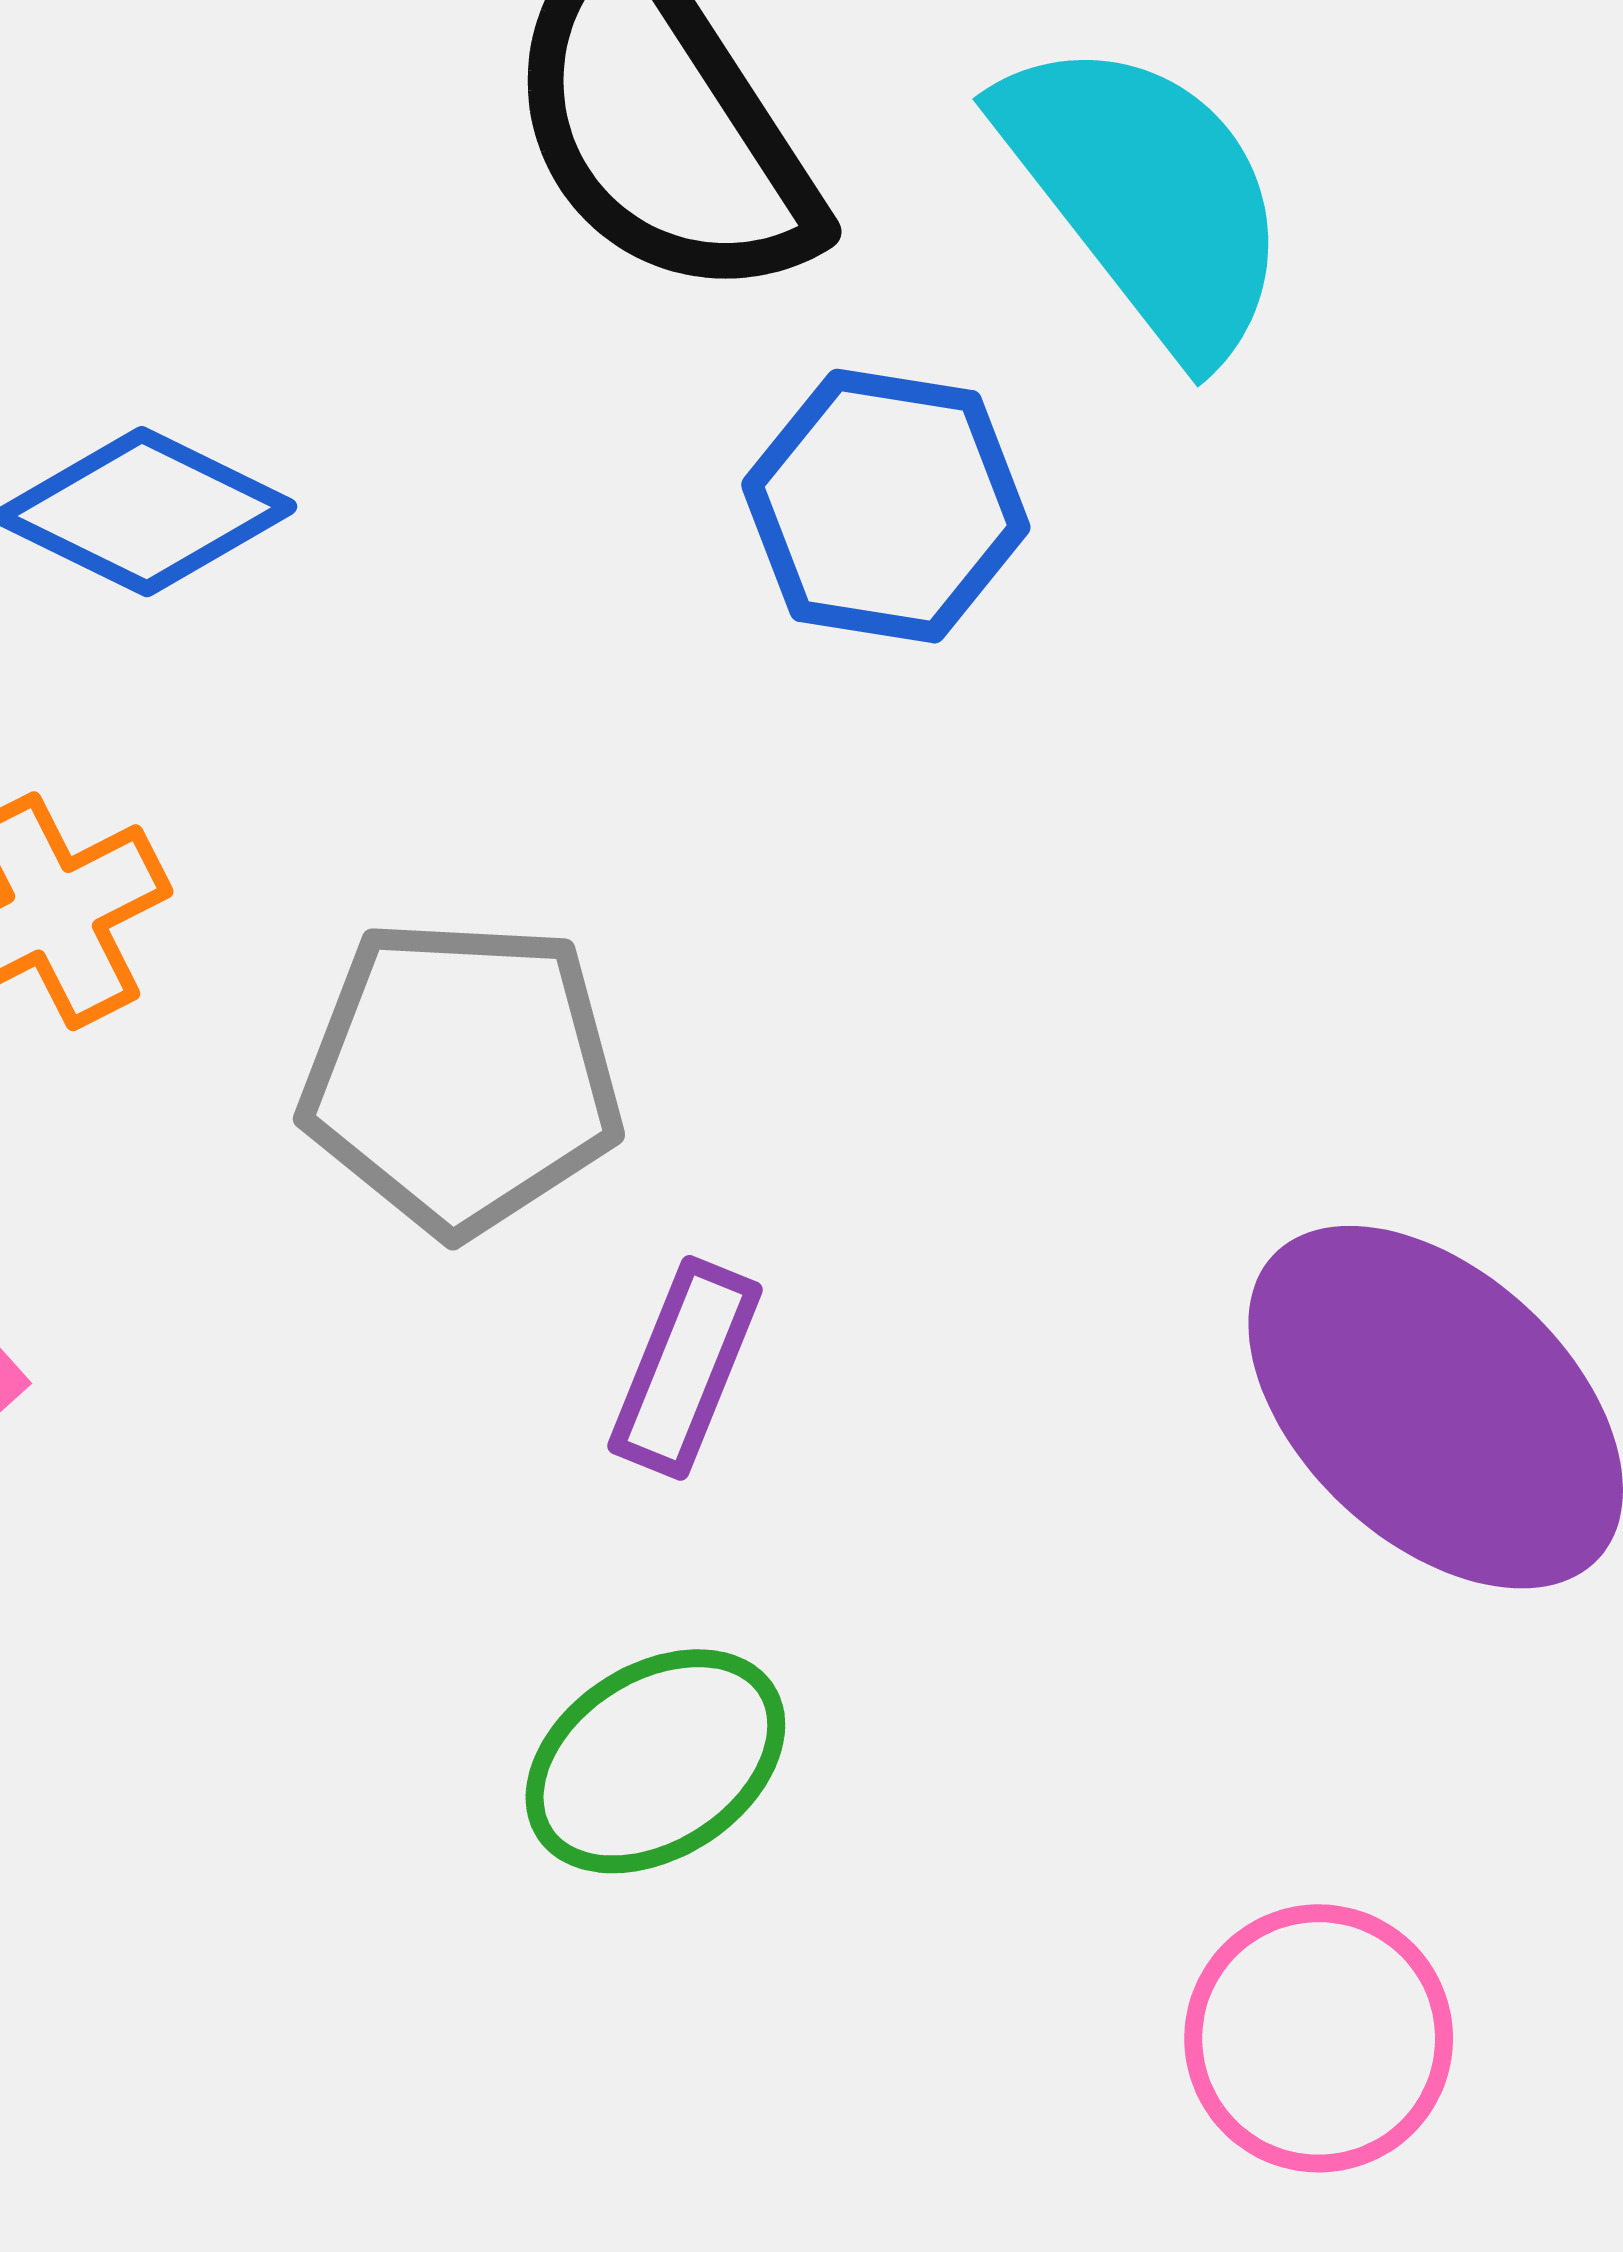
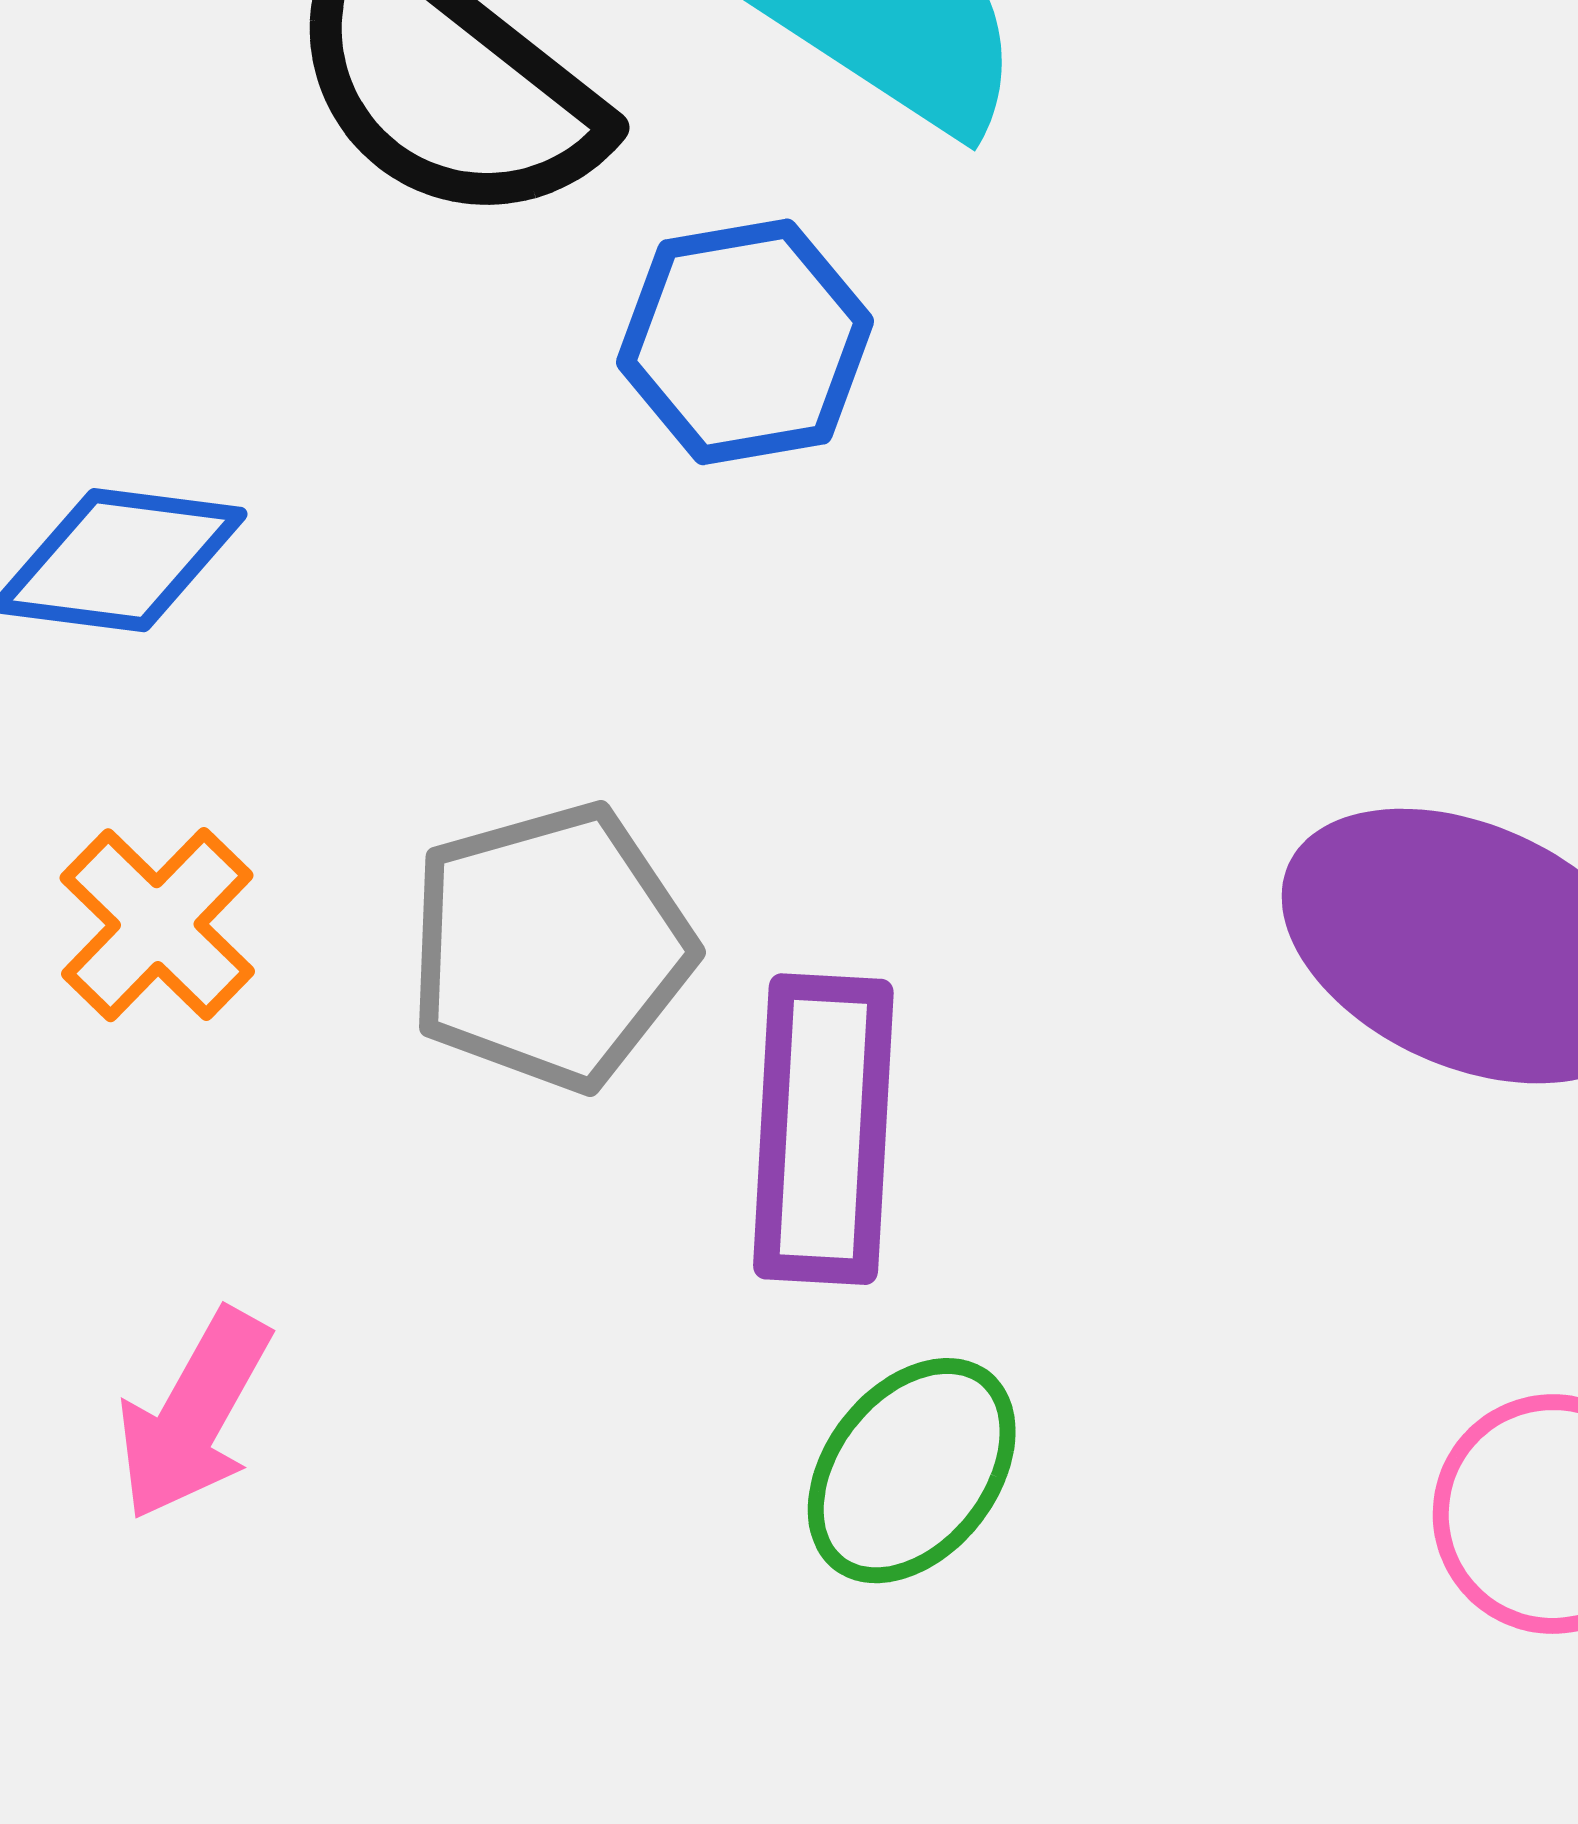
purple rectangle: (685, 1368) -> (823, 1129), size x1.6

